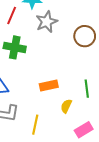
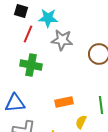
gray star: (47, 22) -> (62, 40), turned 30

